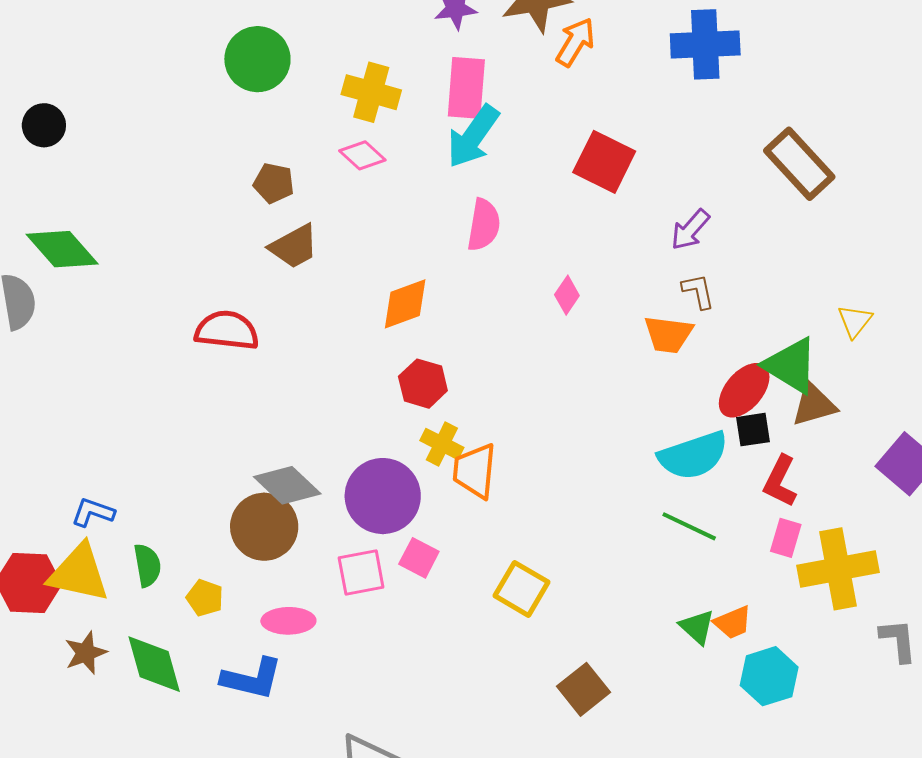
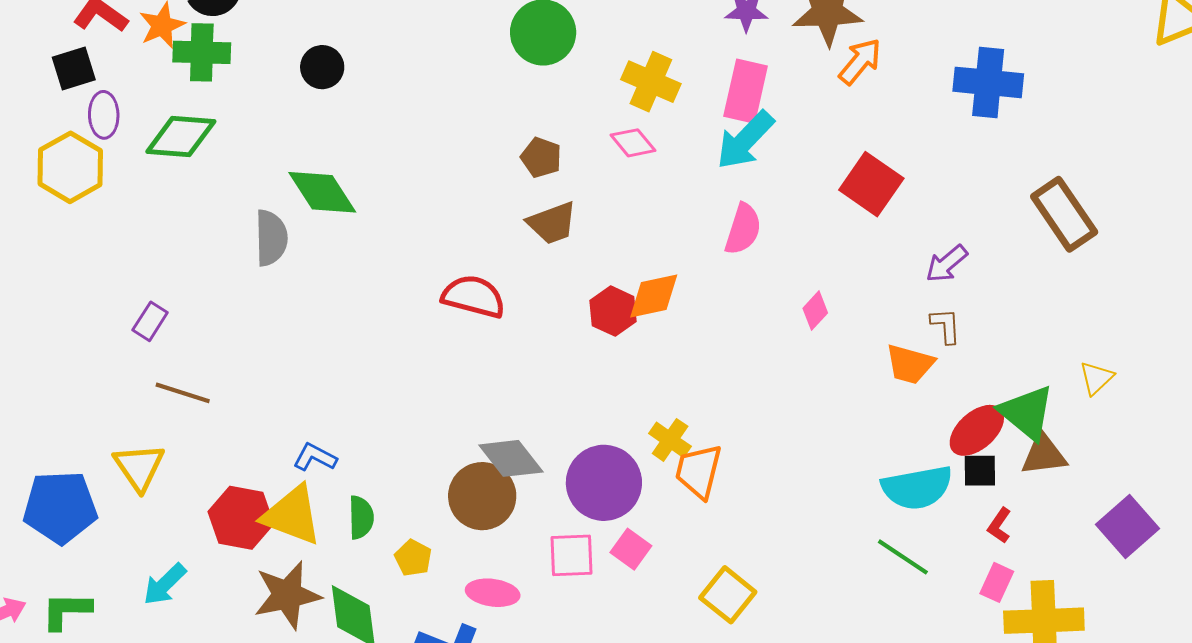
red hexagon: (423, 384) -> (613, 311), moved
red L-shape: (780, 481) -> (999, 526), size x0.7
brown star: (86, 653) -> (287, 595), size x1.6

